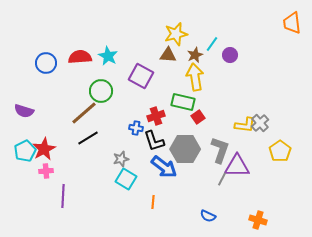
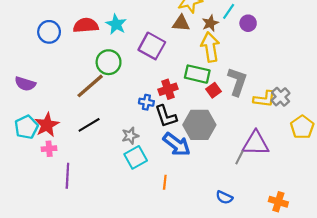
black line: (88, 138) -> (89, 125), moved
gray L-shape: (220, 150) -> (237, 82), moved
cyan square: (126, 179) -> (136, 157), turned 30

